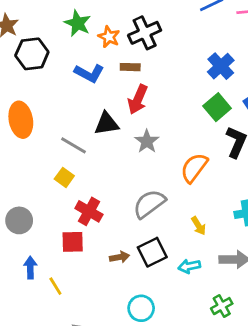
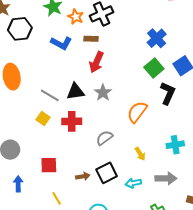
black triangle: (107, 124) -> (75, 92), moved
gray semicircle: (149, 204) -> (104, 138), size x0.7
red cross: (89, 211) -> (72, 121), moved, turned -30
yellow line: (55, 286) -> (57, 198), moved

